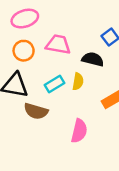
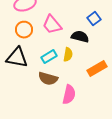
pink trapezoid: (58, 44) -> (52, 25), turned -140
brown semicircle: (36, 111) -> (48, 79), moved

